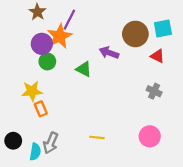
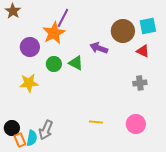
brown star: (37, 12) -> (13, 11), moved
purple circle: (42, 44) -> (30, 47), moved
green circle: (47, 61) -> (54, 64), moved
gray cross: (154, 91) -> (140, 83), turned -32
orange rectangle: (41, 109) -> (20, 140), moved
yellow line: (97, 137) -> (96, 122), moved

